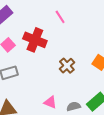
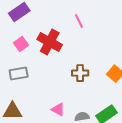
brown cross: (67, 66) -> (80, 73), turned 35

